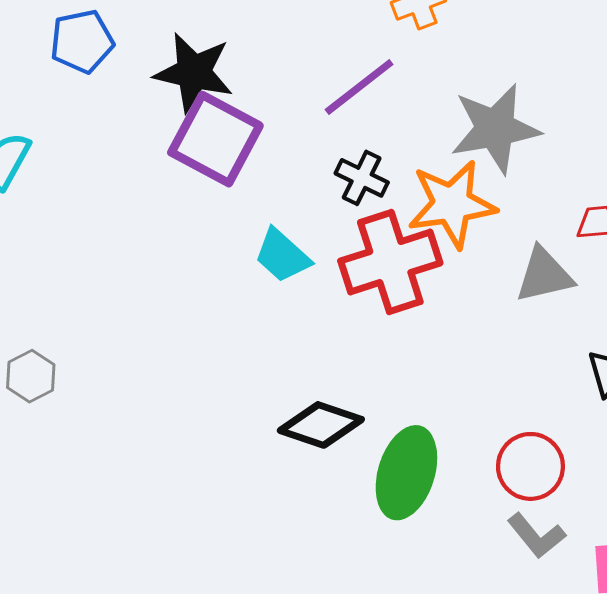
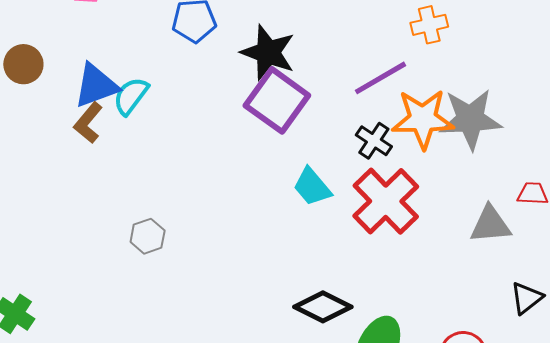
orange star: (452, 204) -> (423, 119), moved
red cross: (390, 262) -> (386, 201), turned -34
gray hexagon: (31, 376) -> (148, 236), moved

